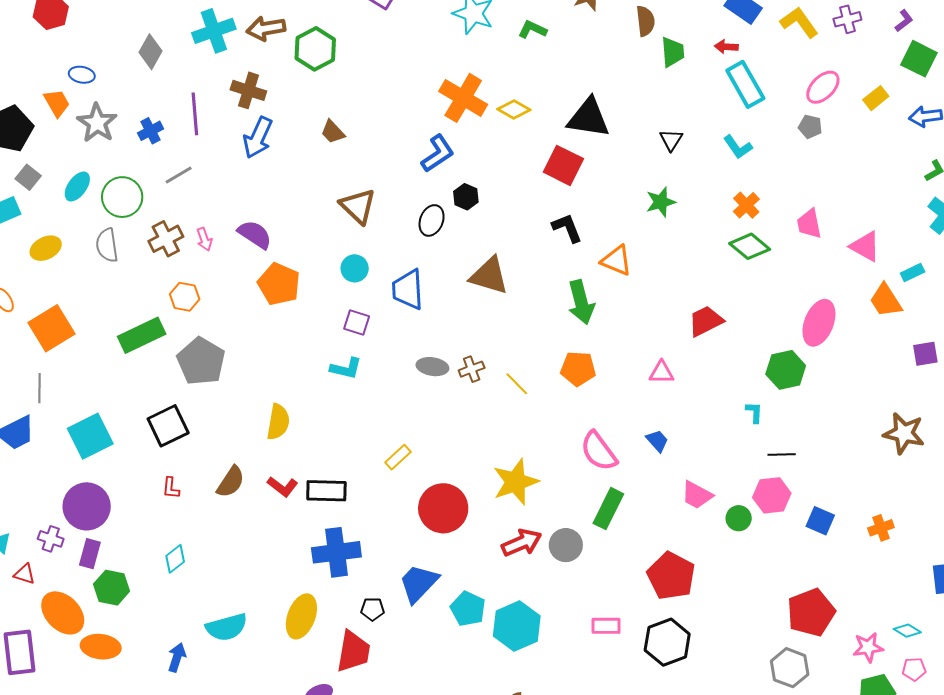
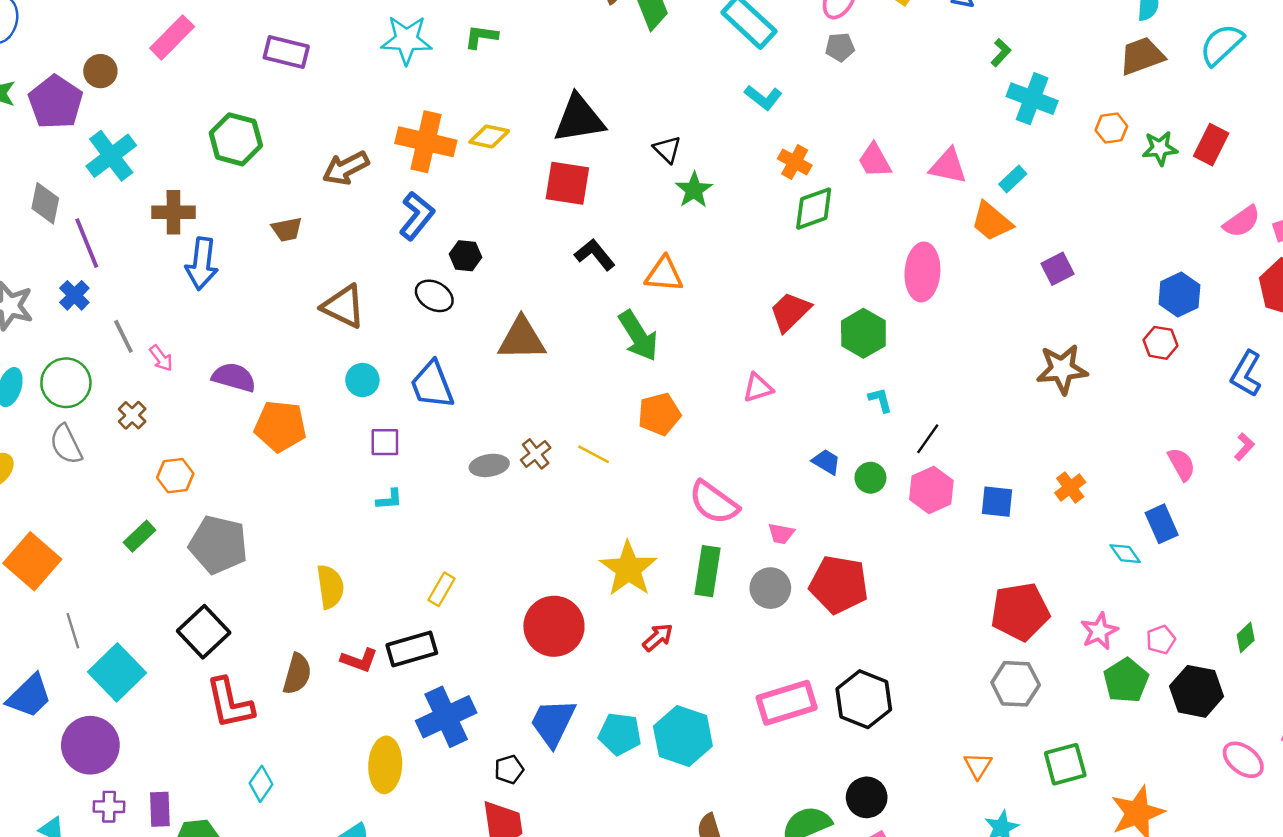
brown arrow: (266, 28) -> (346, 168), moved
purple line: (195, 114) -> (87, 243), moved
brown trapezoid: (333, 132) -> (287, 229), turned -40
black triangle: (671, 140) -> (667, 149), moved
gray line: (179, 175) -> (123, 336), turned -68
black ellipse: (432, 220) -> (434, 296), turned -64
brown cross: (166, 239) -> (132, 415), size x0.7
pink arrow: (204, 239) -> (161, 358), moved
green diamond: (750, 246) -> (814, 209), turned -42
green rectangle: (142, 335) -> (139, 536), size x0.6
cyan L-shape: (346, 368) -> (389, 499), size x0.7
green hexagon: (786, 370) -> (863, 333), moved
gray line: (39, 388) -> (73, 631), moved
blue trapezoid: (657, 441) -> (826, 462), moved
black line: (782, 454) -> (928, 439), turned -36
yellow rectangle: (398, 457) -> (442, 589), moved
red L-shape: (171, 488) -> (230, 703), size x2.0
pink trapezoid: (697, 495) -> (781, 534), moved, size x0.7
purple circle: (87, 506) -> (90, 745), moved
green rectangle: (608, 509) -> (708, 571), moved
green circle: (739, 518) -> (870, 478), moved
red arrow: (522, 543) -> (658, 637), size x0.7
gray circle: (566, 545) -> (770, 588), moved
red pentagon: (671, 576) -> (839, 584), moved
red pentagon: (811, 612) -> (1020, 612), turned 30
yellow ellipse: (301, 616) -> (385, 765), moved
pink rectangle: (606, 626) -> (787, 703), size x1.6
cyan diamond: (907, 631) -> (1125, 554), moved, turned 40

